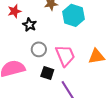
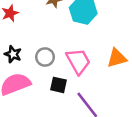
black star: (30, 25) -> (13, 54), moved

